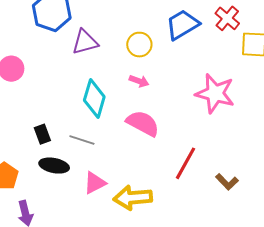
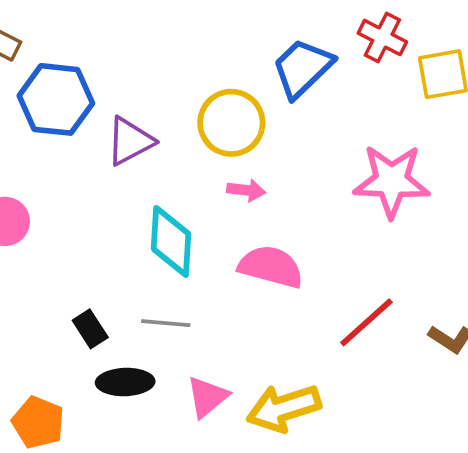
yellow circle: (139, 45) -> (231, 123), size x1.4
red line: (185, 163) -> (366, 322), turned 32

